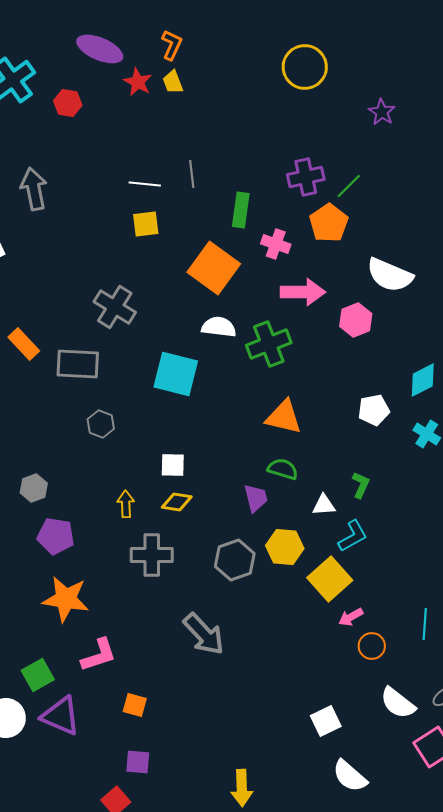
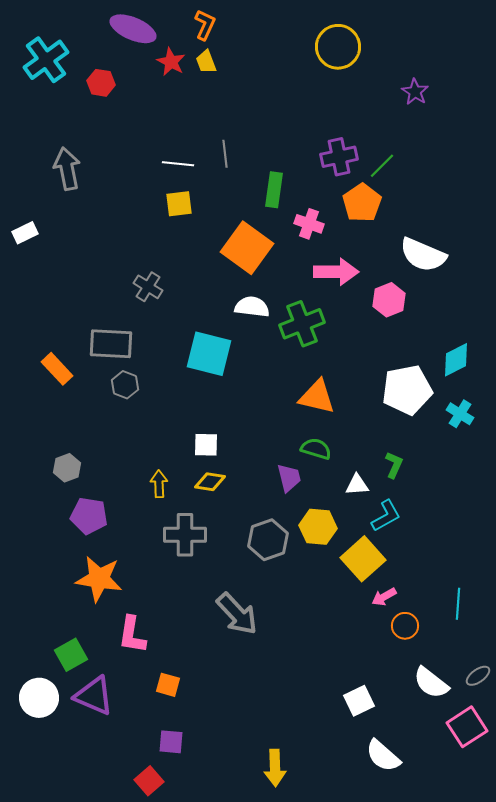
gray cross: (115, 307) -> (148, 287), size x0.7
orange rectangle: (24, 344) -> (57, 369), moved
white pentagon: (374, 410) -> (407, 390), size x1.6
gray hexagon: (101, 424) -> (125, 385), moved
pink L-shape: (99, 655) -> (132, 635), turned 117

